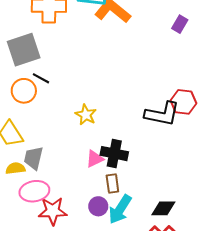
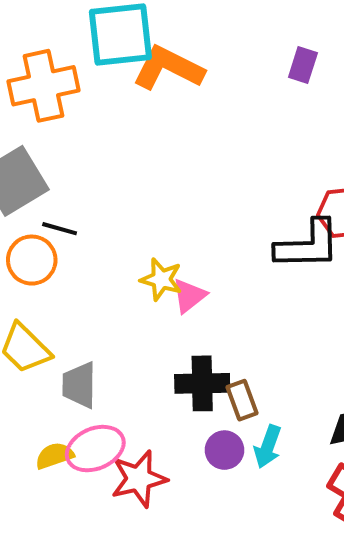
black cross: (114, 154) -> (202, 383), moved
pink triangle: (95, 159) -> (189, 296), moved
yellow semicircle: (15, 168) -> (54, 456), moved
cyan arrow: (120, 209) -> (268, 447), size x0.7

